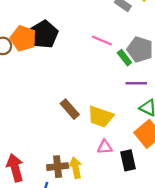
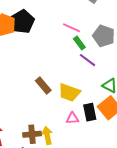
green rectangle: (124, 58) -> (79, 43), moved
purple line: (136, 83) -> (88, 60), moved, turned 36
black rectangle: (128, 160) -> (90, 112), moved

